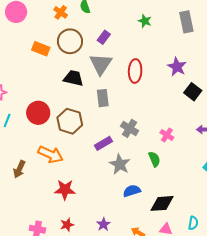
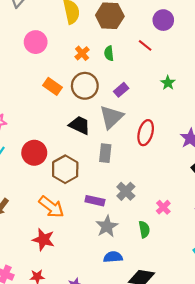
purple rectangle: (103, 143) -> (95, 201), turned 30
orange arrow: (51, 154) -> (51, 207), moved

